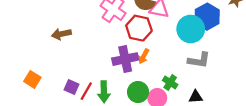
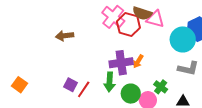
red hexagon: (139, 28) -> (128, 25), moved
orange square: (32, 79) -> (20, 85), moved
green arrow: (104, 92) -> (110, 82), moved

